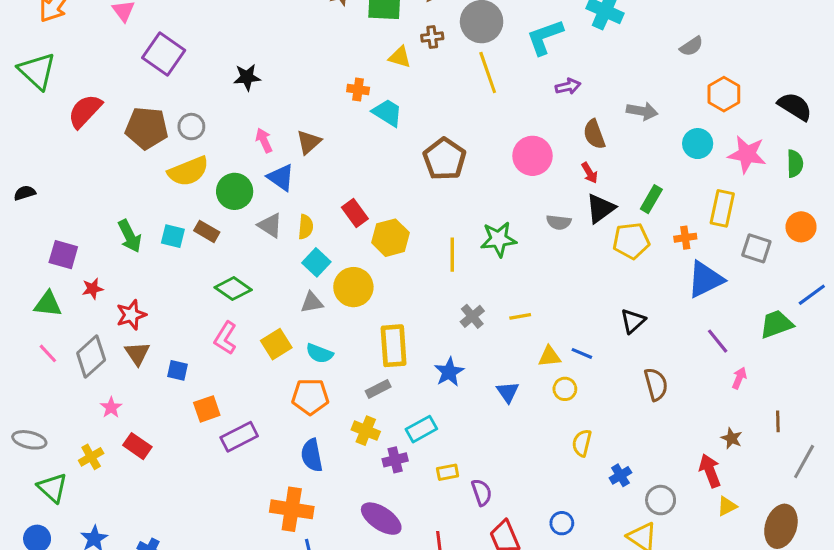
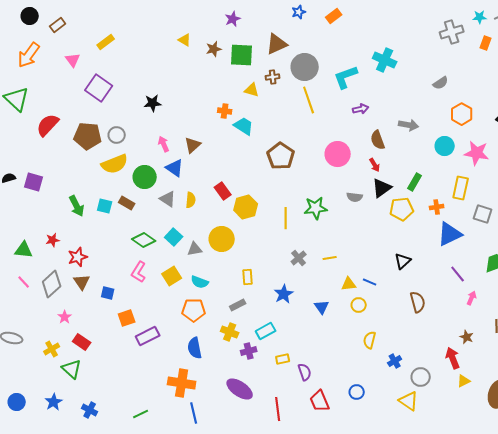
purple square: (63, 255) -> (34, 182), moved
cyan square: (316, 262) -> (174, 237), moved
yellow rectangle: (394, 346) -> (248, 277), size x0.6
green triangle: (52, 488) -> (72, 369), moved

